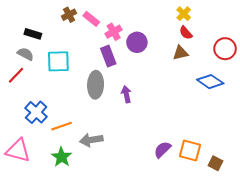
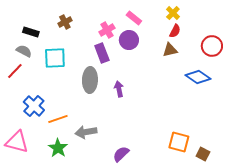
brown cross: (69, 15) -> (65, 22), moved
pink rectangle: (91, 19) -> (134, 18), moved
red semicircle: (186, 33) -> (175, 31), turned -112
purple semicircle: (162, 150) -> (121, 154), moved

